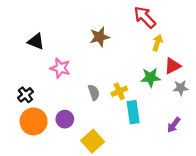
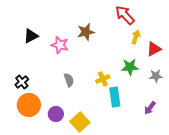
black triangle: (36, 42) -> (31, 36), turned -49
red triangle: (173, 66) -> (154, 49), moved
pink star: (60, 68) -> (60, 45), moved
gray semicircle: (94, 92) -> (69, 80), moved
purple circle: (65, 119) -> (56, 114), moved

